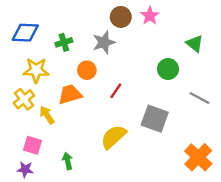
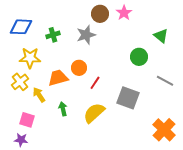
orange circle: (87, 70) -> (79, 68), moved
red line: (116, 91) -> (95, 83), moved
green arrow: (68, 161) -> (63, 109), moved

